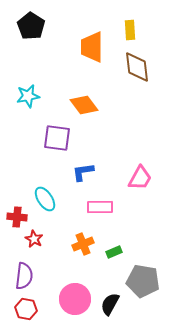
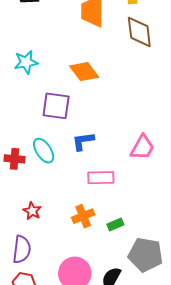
cyan ellipse: (45, 199) -> (44, 151), moved
red cross: (17, 217) -> (14, 159), moved

